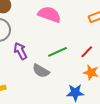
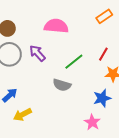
purple arrow: (20, 51) -> (37, 53), moved

